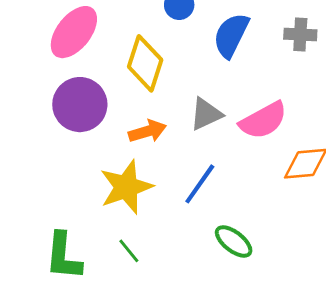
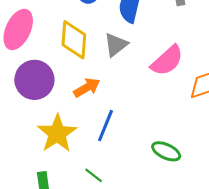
gray triangle: (206, 114) -> (116, 45), moved
blue line: (200, 184) -> (106, 126), moved
yellow star: (126, 187) -> (57, 133), moved

